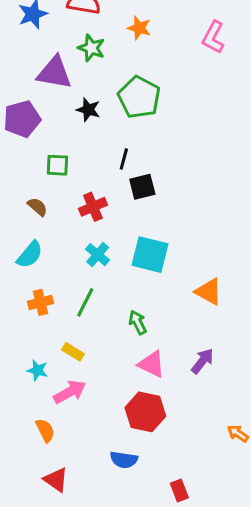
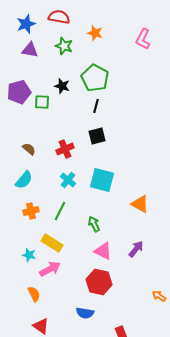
purple triangle: (54, 73) -> (30, 50), moved, size x0.7
black line: (124, 159) -> (96, 106), moved
green square: (57, 165) -> (42, 102), moved
yellow rectangle: (73, 352) -> (52, 243), size x1.5

